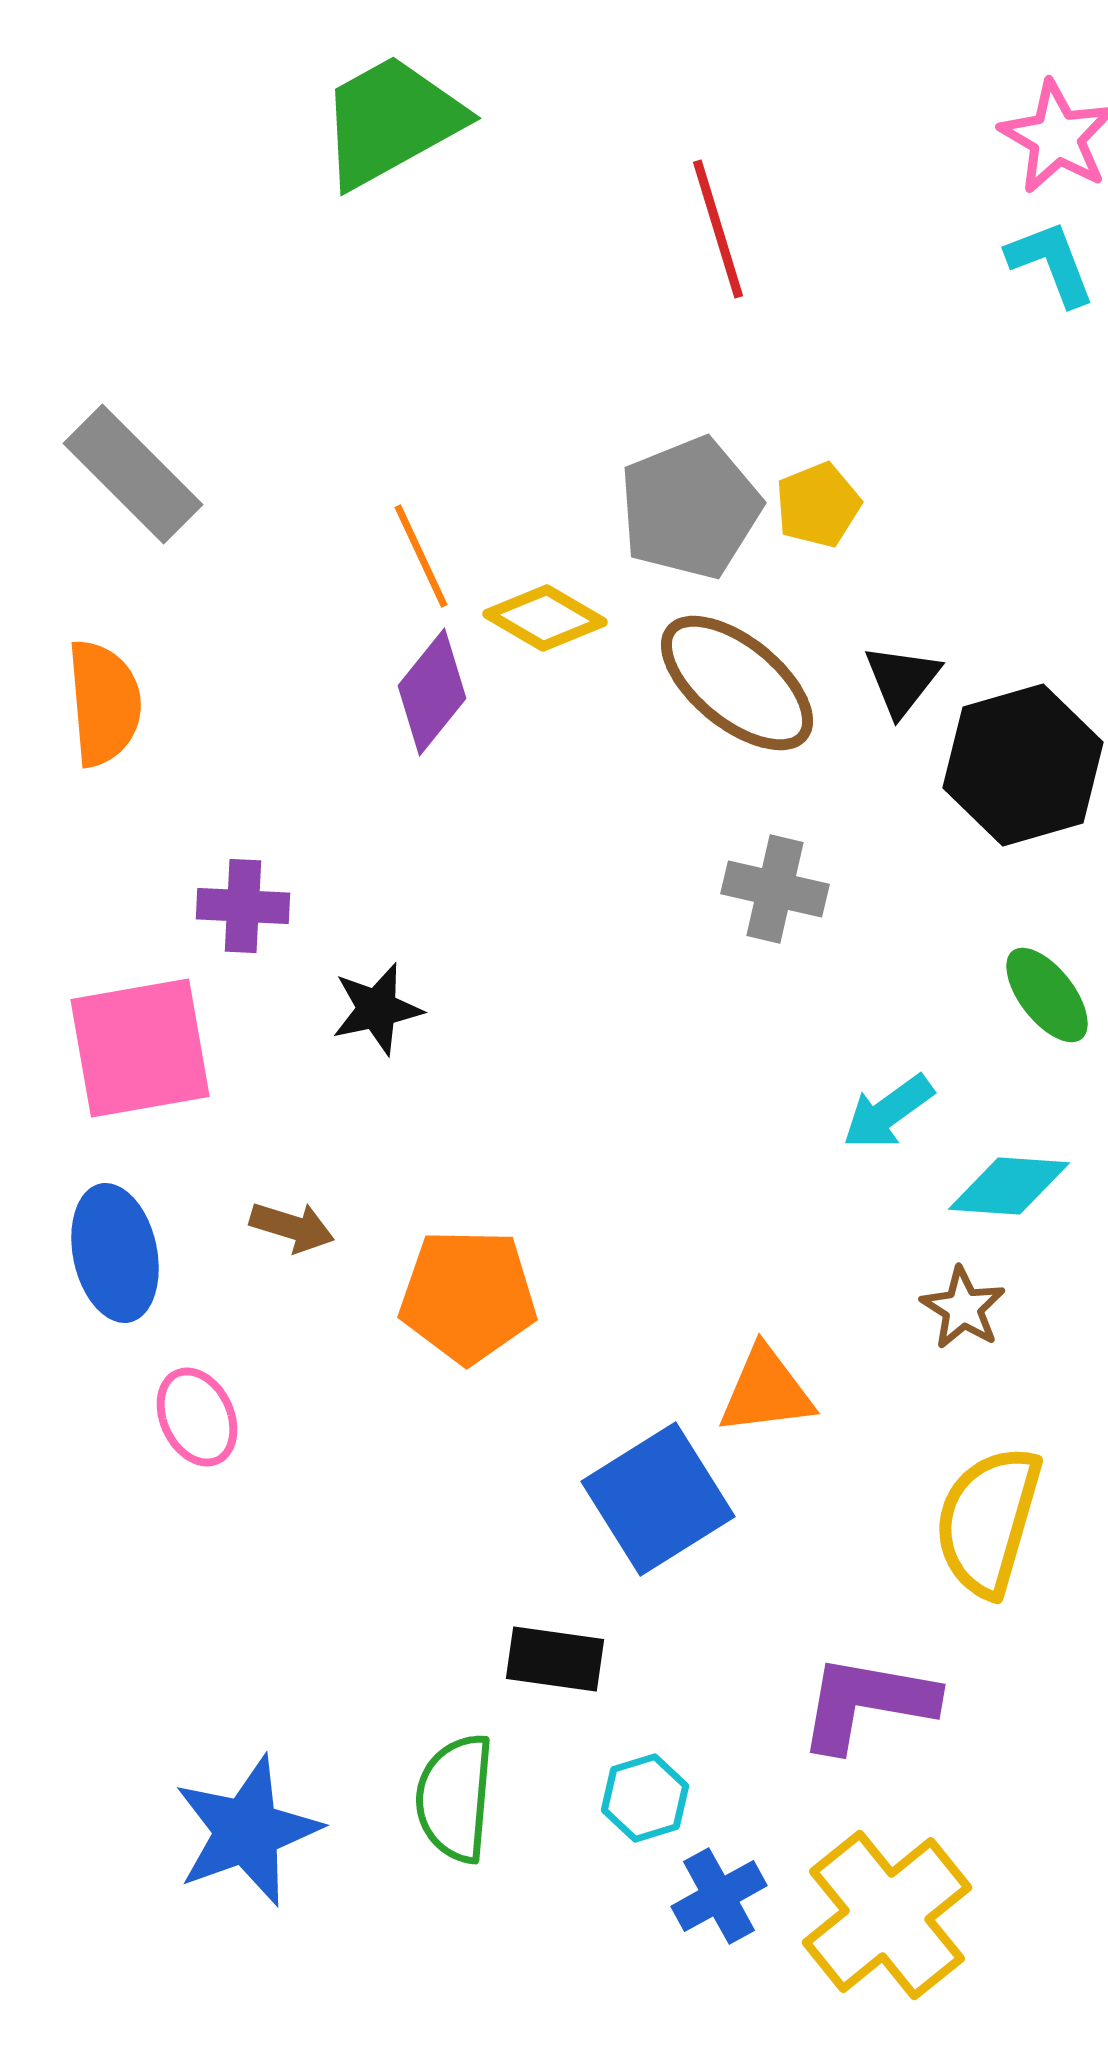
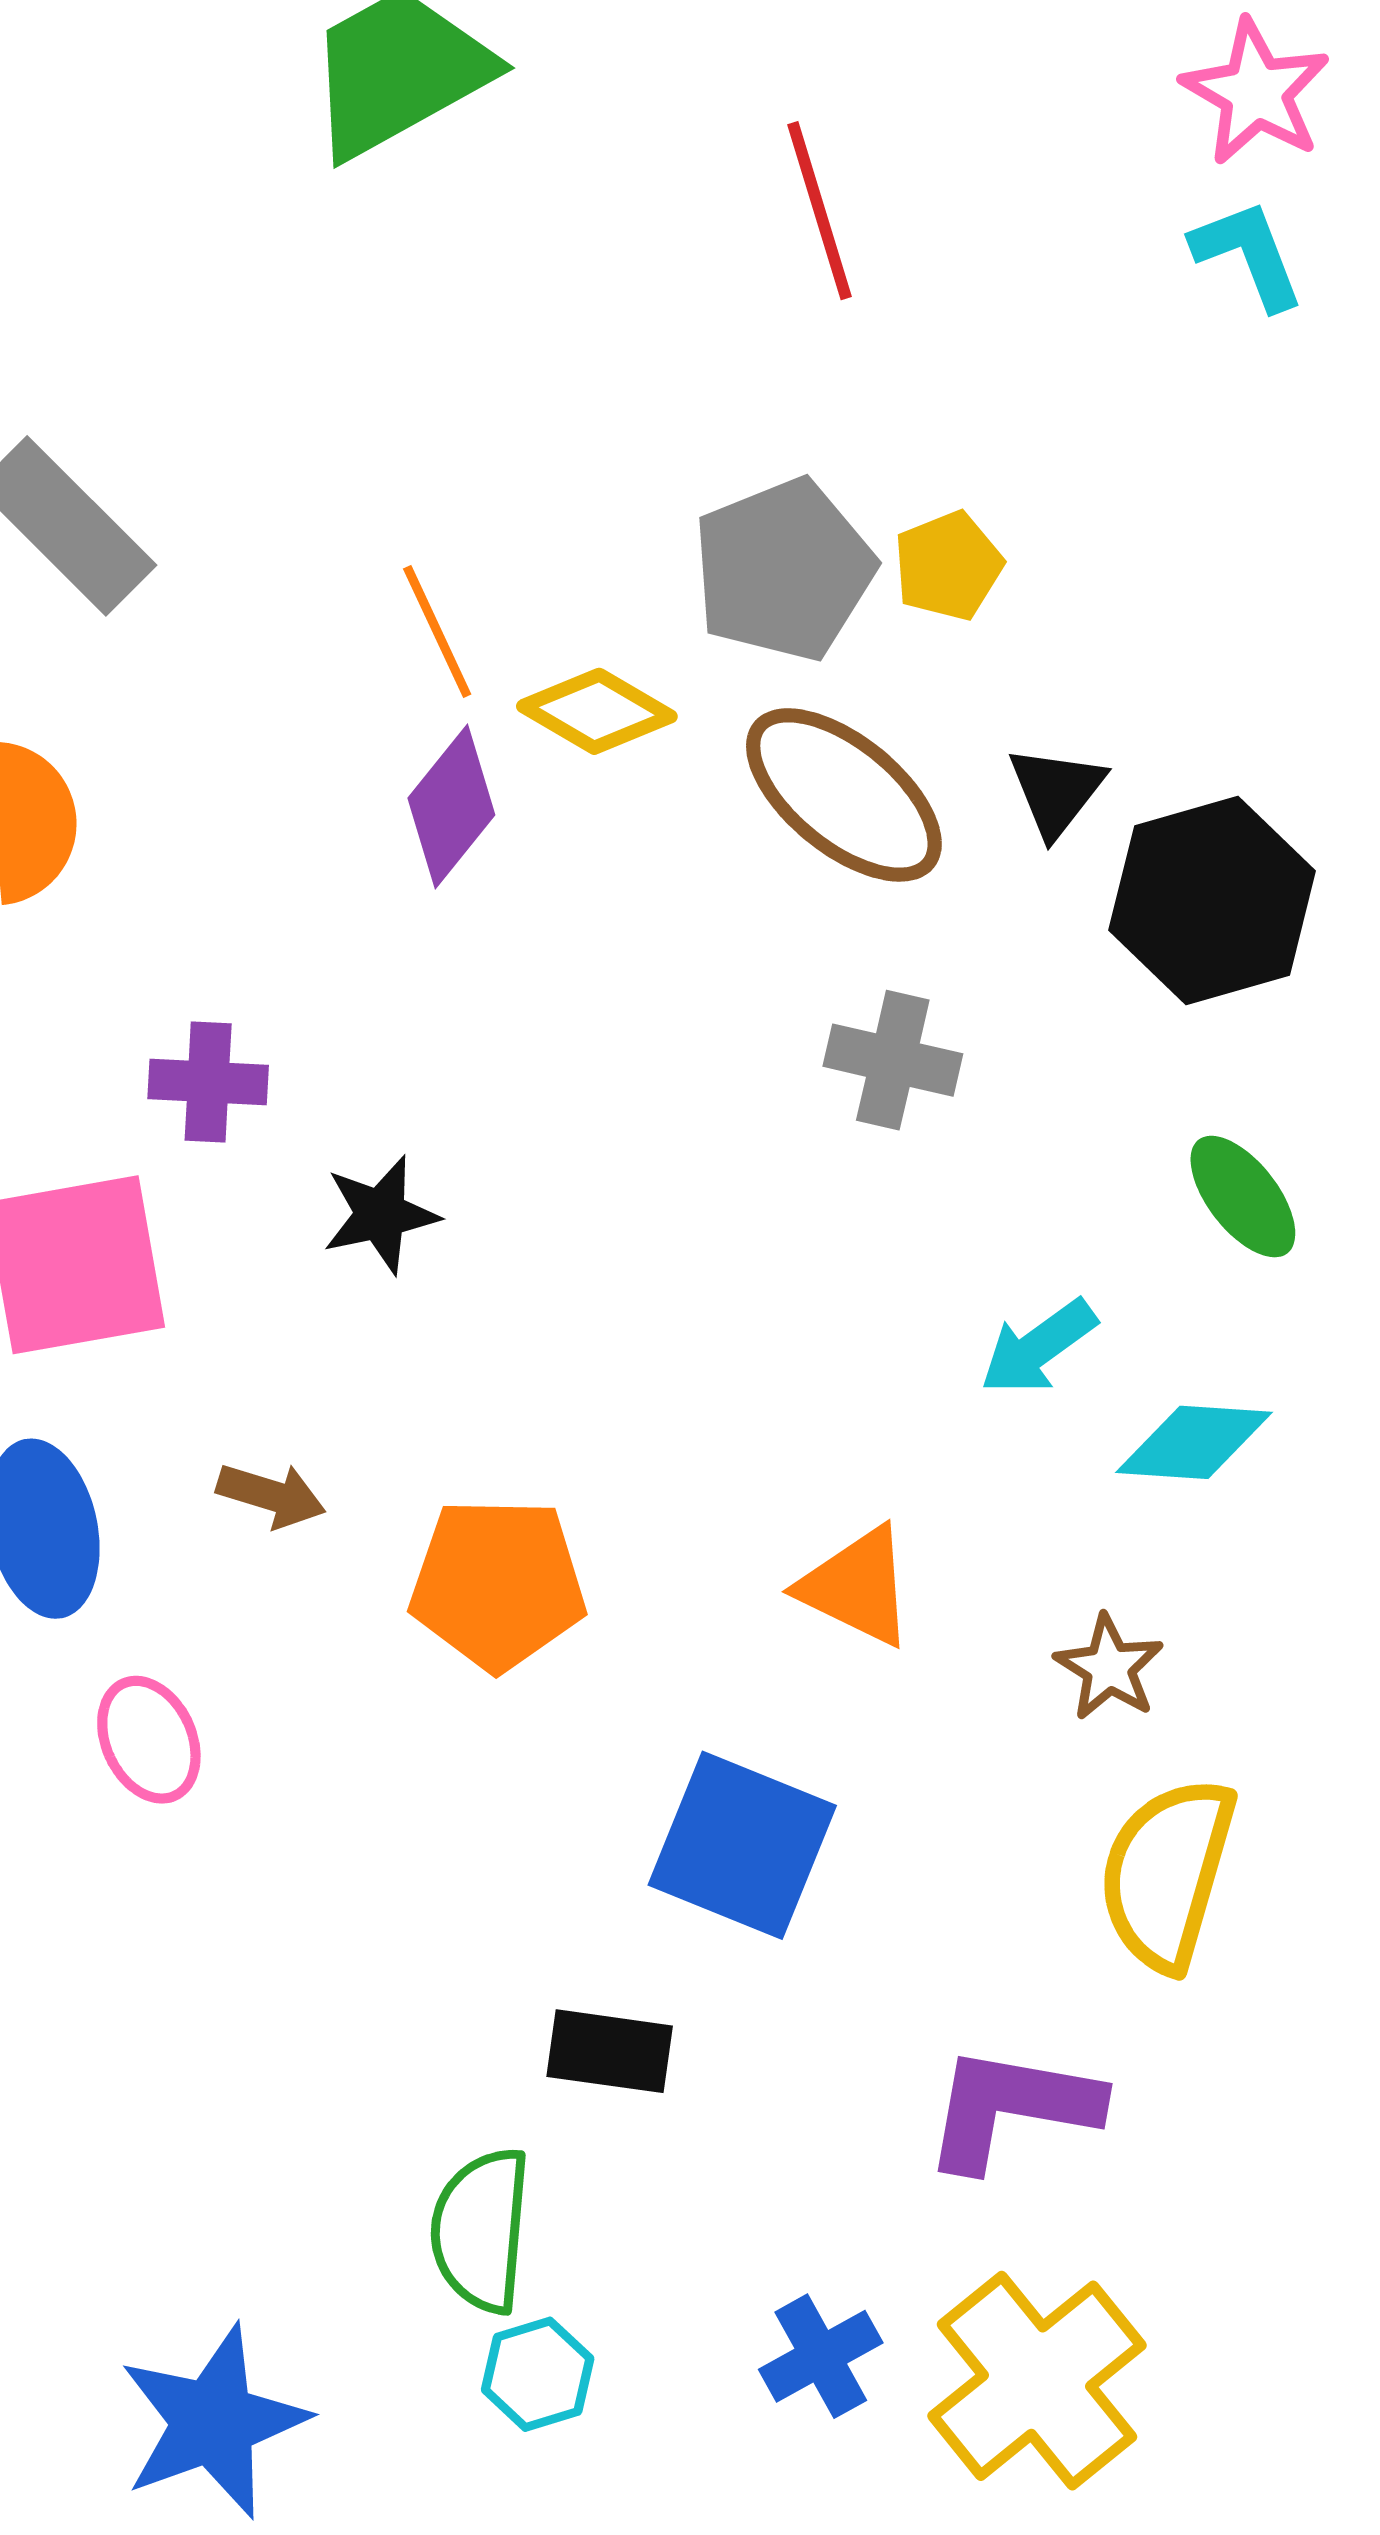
brown star: (963, 1308) -> (1109, 1668), moved
orange triangle: (766, 1391) -> (857, 1587), moved, turned 33
blue square: (658, 1499) -> (742, 1845), turned -36
cyan hexagon: (645, 1798) -> (538, 2374), moved
blue star: (247, 1831) -> (213, 2422), moved

